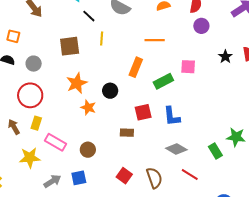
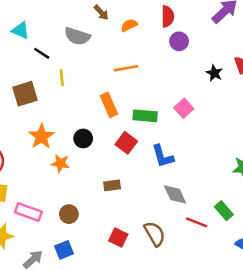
orange rectangle: (136, 67) -> (109, 105), turned -36
pink square: (188, 67) -> (184, 108), moved, turned -35
green rectangle: (163, 81) -> (145, 116), turned 42
red square: (143, 112) -> (126, 143), moved, turned -30
gray diamond: (176, 149) -> (175, 194), turned 45
green rectangle: (215, 151) -> (224, 211), moved

